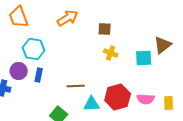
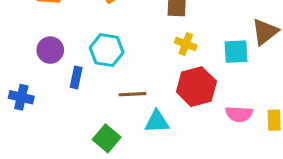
cyan hexagon: (34, 49) -> (107, 50), moved
purple circle: (19, 71) -> (50, 50), moved
red hexagon: (118, 97) -> (196, 87), moved

